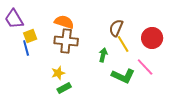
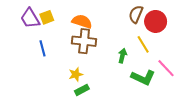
brown semicircle: (116, 28) -> (136, 14), moved
yellow square: (30, 36) -> (47, 17), moved
red circle: (152, 38) -> (156, 21), moved

